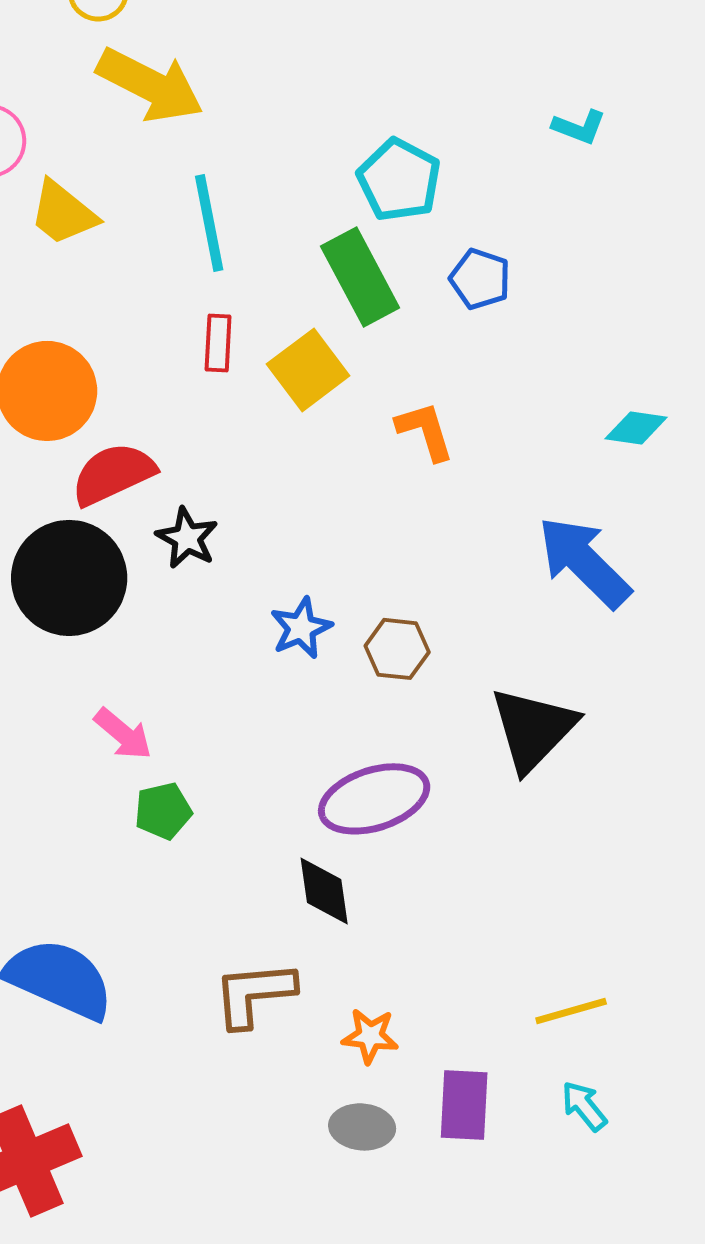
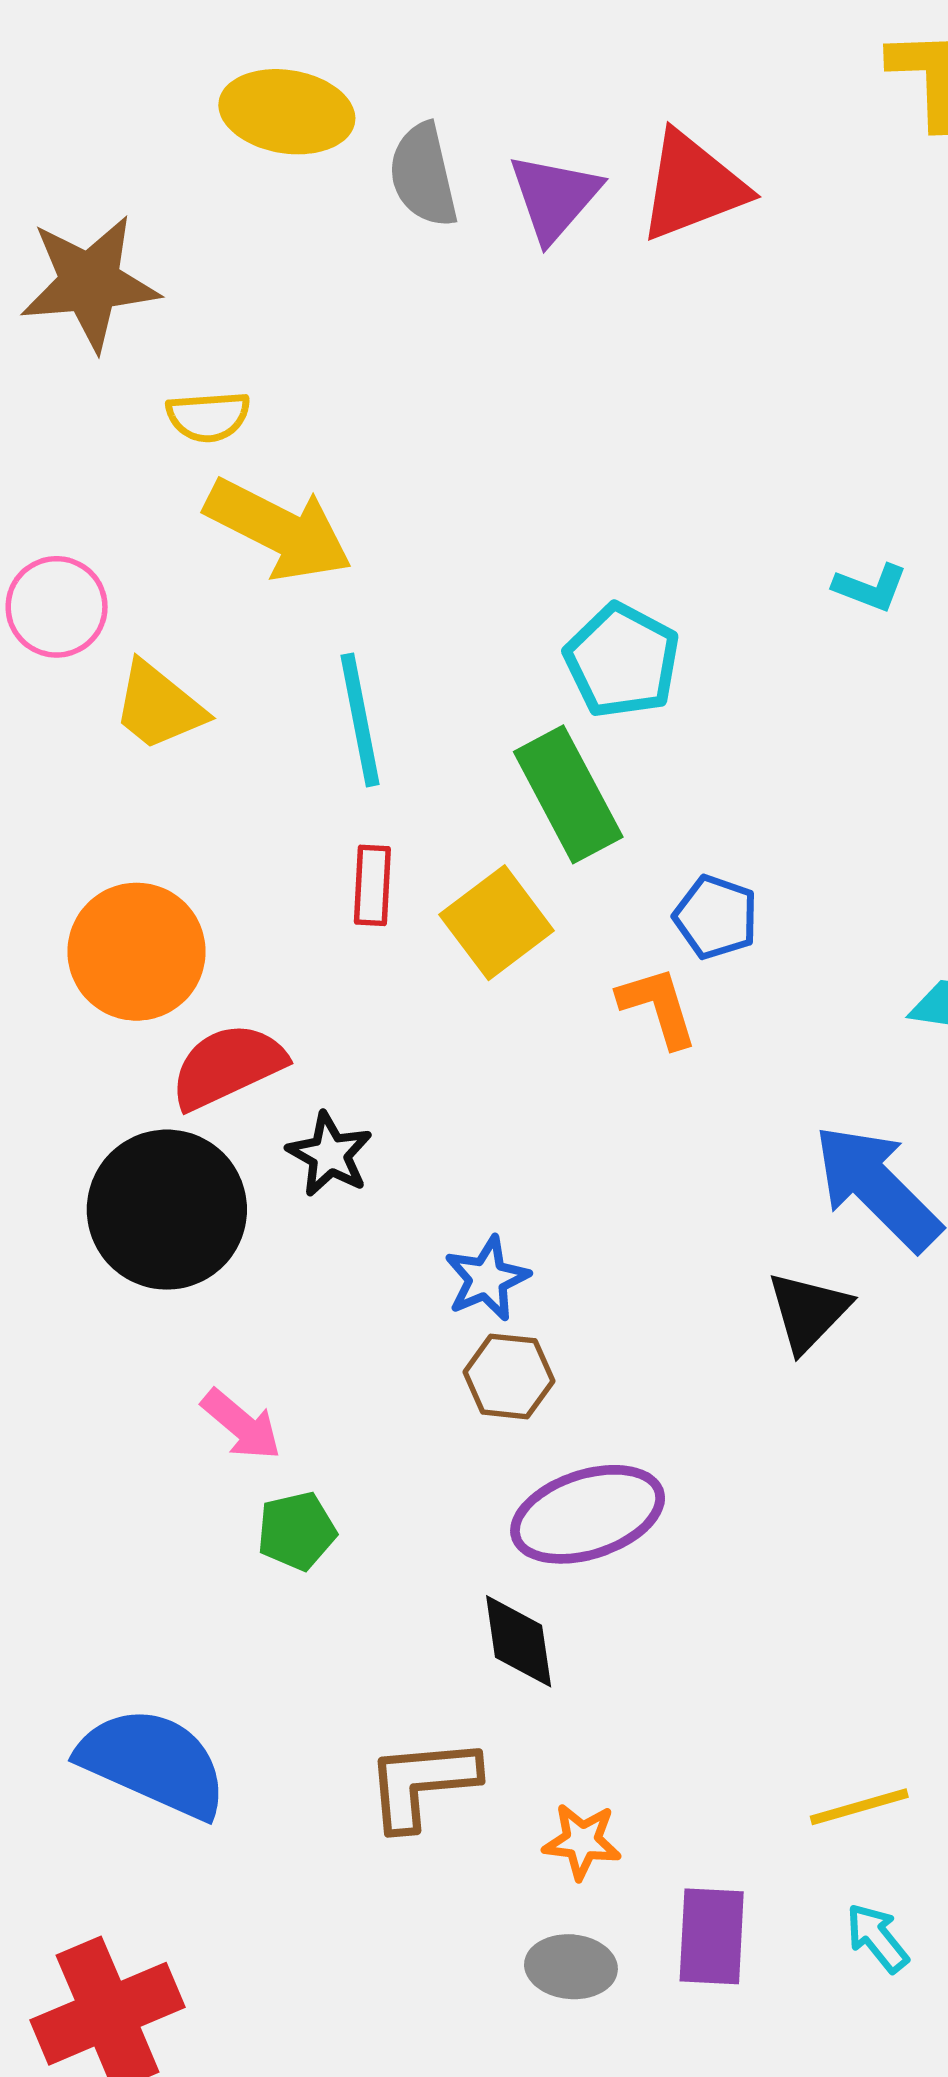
blue pentagon: (480, 279) -> (716, 917), moved
brown hexagon: (397, 649) -> (509, 1376), moved
black triangle: (533, 729) -> (808, 1312), moved, size x0.7

